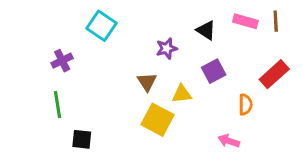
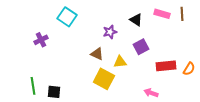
red rectangle: (274, 74) -> (166, 66), moved, turned 36
brown triangle: (147, 82) -> (97, 54), turned -32
green line: (58, 105) -> (33, 86), moved
orange semicircle: (245, 105) -> (189, 69), moved, turned 32

